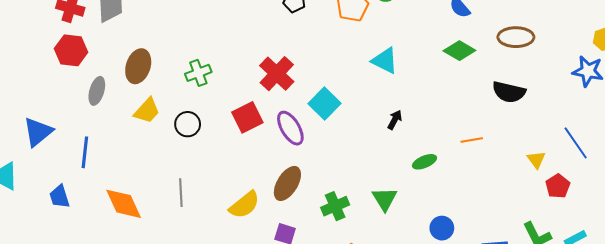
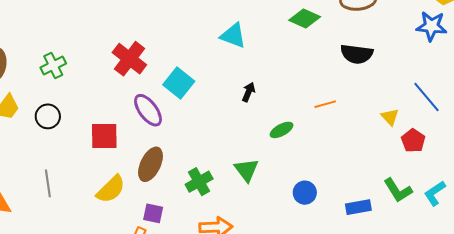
red square: (247, 117) -> (104, 136), moved, turned 32

